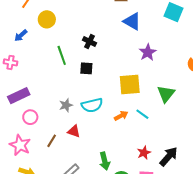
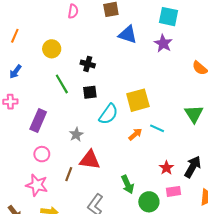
yellow circle: (47, 19) -> (52, 49), moved
purple star: (148, 52) -> (163, 43), moved
green triangle: (166, 94) -> (194, 114), moved
purple rectangle: (19, 96) -> (38, 121), moved, turned -30
cyan semicircle: (92, 105) -> (108, 114), moved, turned -30
red triangle: (74, 131) -> (90, 160), size x1.5

